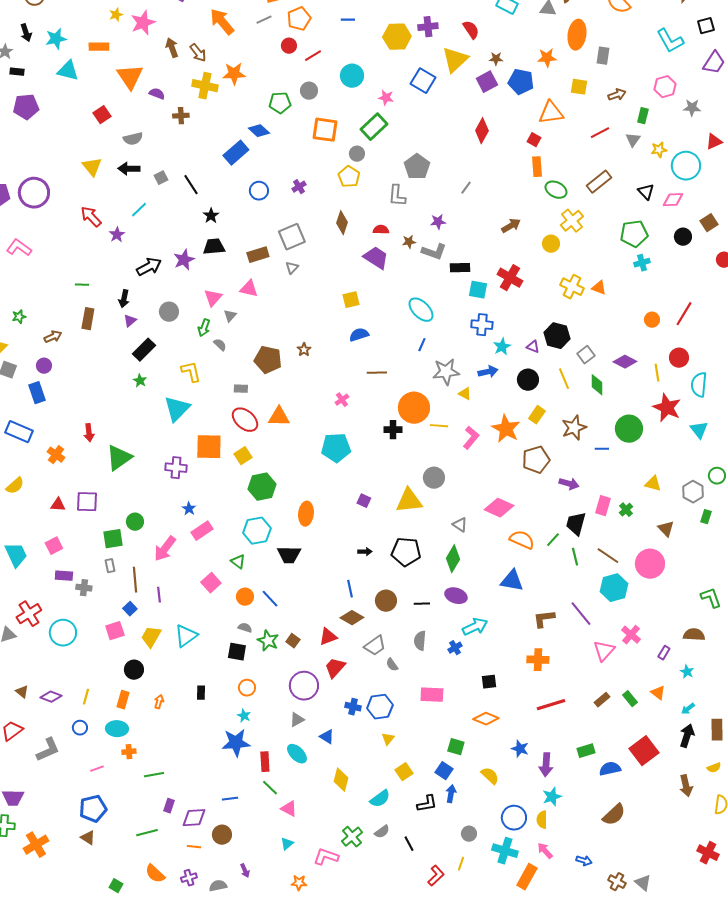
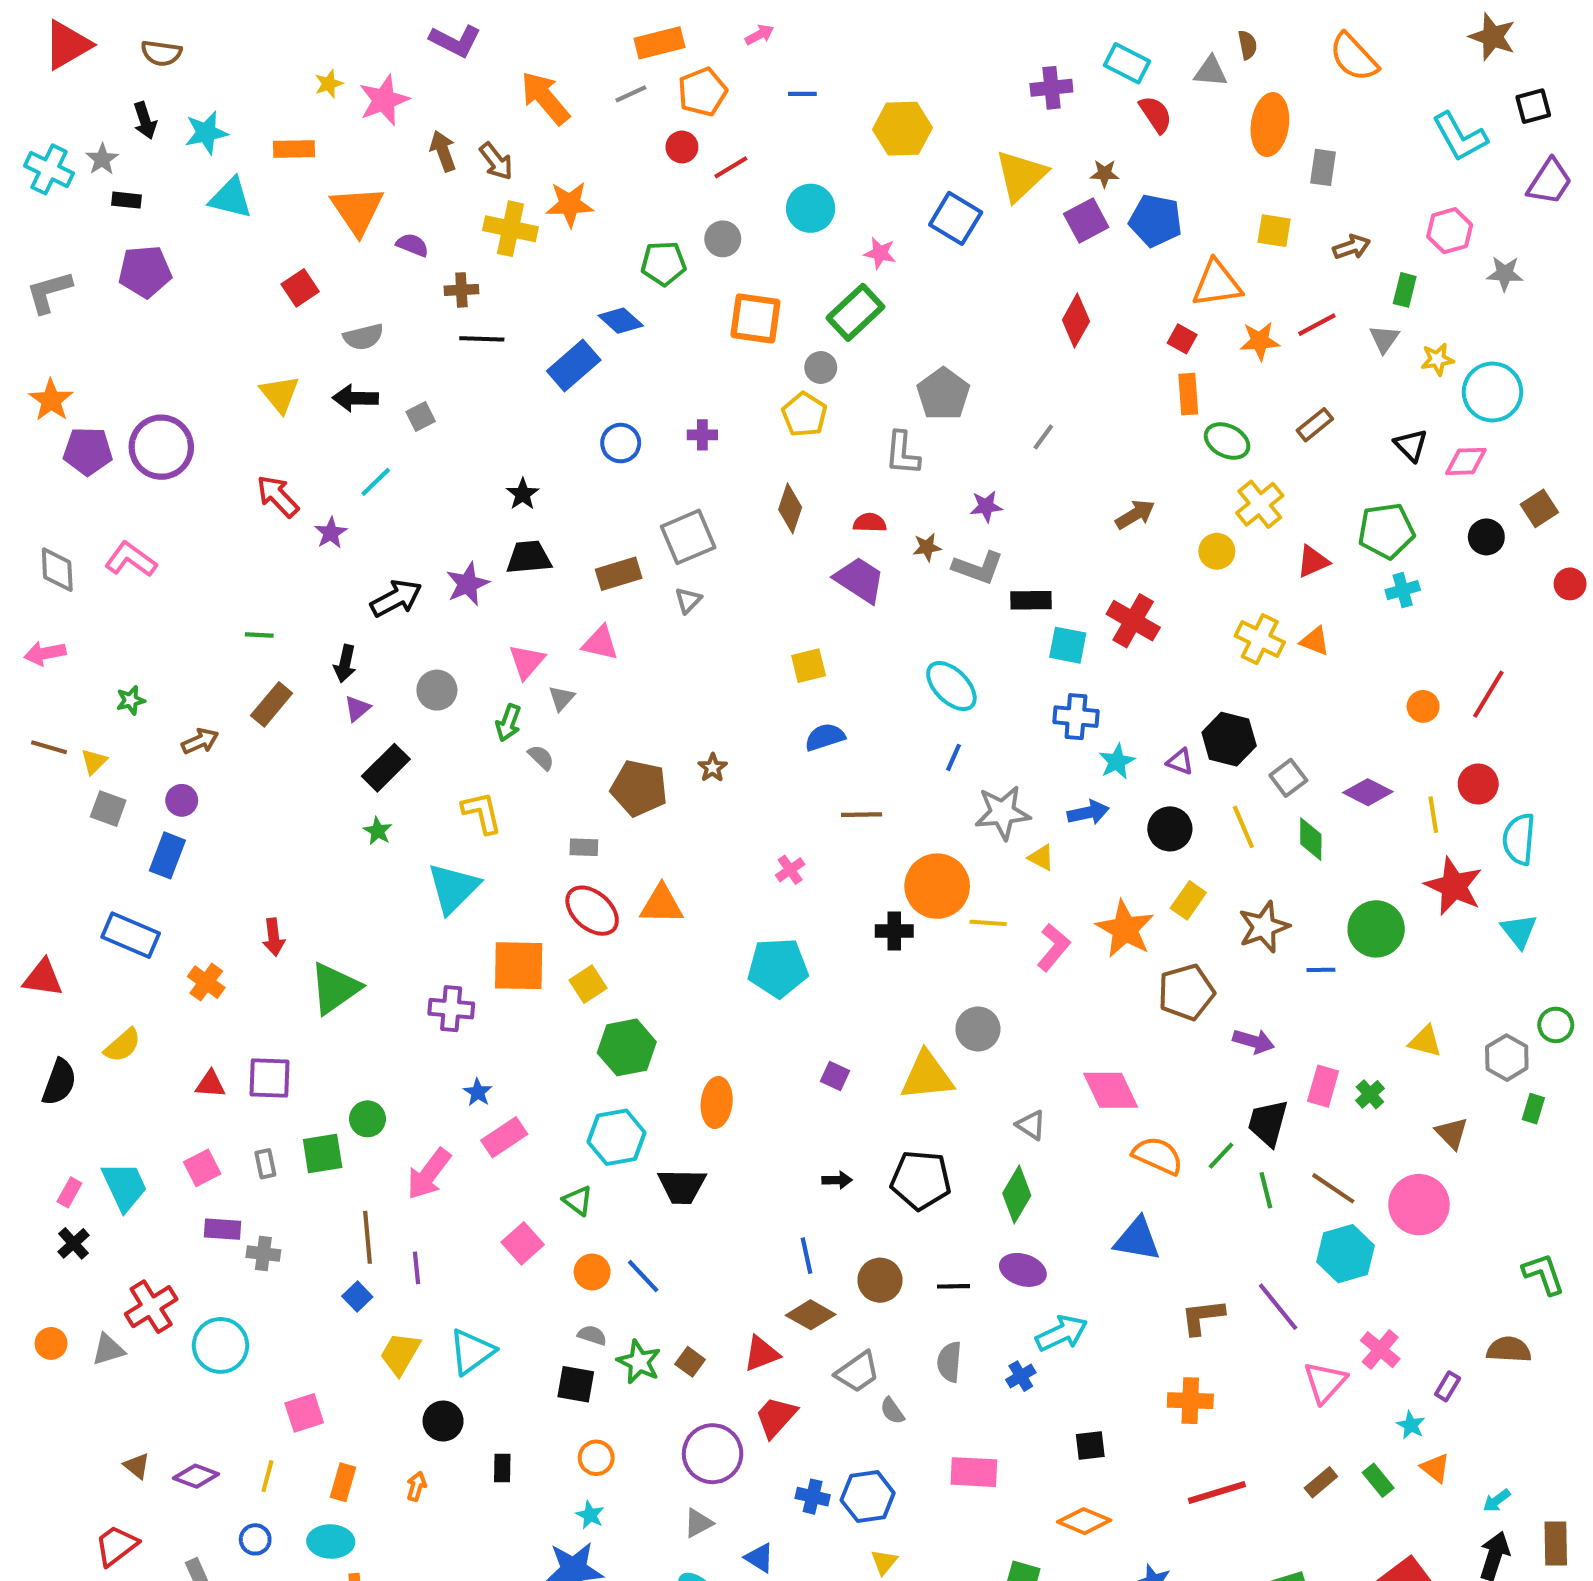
purple cross: (428, 27) -> (1051, 88), moved
red semicircle: (471, 30) -> (1156, 114), moved
orange star: (547, 58) -> (1260, 341), moved
red triangle: (714, 142) -> (1313, 561), moved
brown rectangle: (599, 182) -> (1315, 425), size x0.7
black line: (191, 185) -> (482, 339), moved, turned -55
purple cross: (299, 187) -> (702, 435), turned 32
brown rectangle: (88, 319) -> (272, 704), turned 30
blue rectangle: (37, 393) -> (167, 855), turned 40
pink diamond: (499, 508) -> (1111, 1090), turned 40
gray rectangle: (110, 566) -> (265, 1164), moved
pink square: (115, 631) -> (304, 1413), moved
black circle: (134, 670) -> (443, 1421), moved
cyan star: (687, 672) -> (1411, 1425), moved

